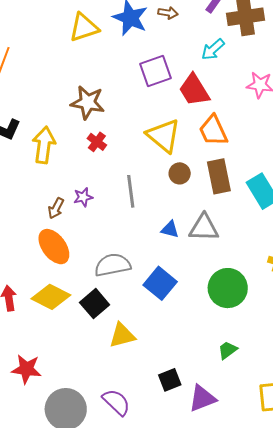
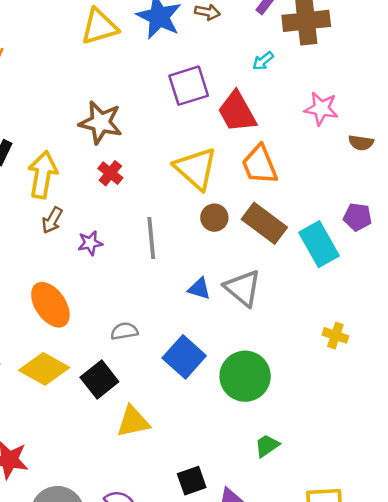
cyan arrow: (213, 49) -> (263, 61), size x0.7
brown rectangle: (219, 176) -> (264, 223), turned -44
brown arrow: (56, 208) -> (52, 220), moved
gray triangle: (204, 228) -> (243, 288), turned 36
gray semicircle: (113, 265) -> (124, 331), size x0.6
green circle: (228, 288) -> (245, 376), moved

